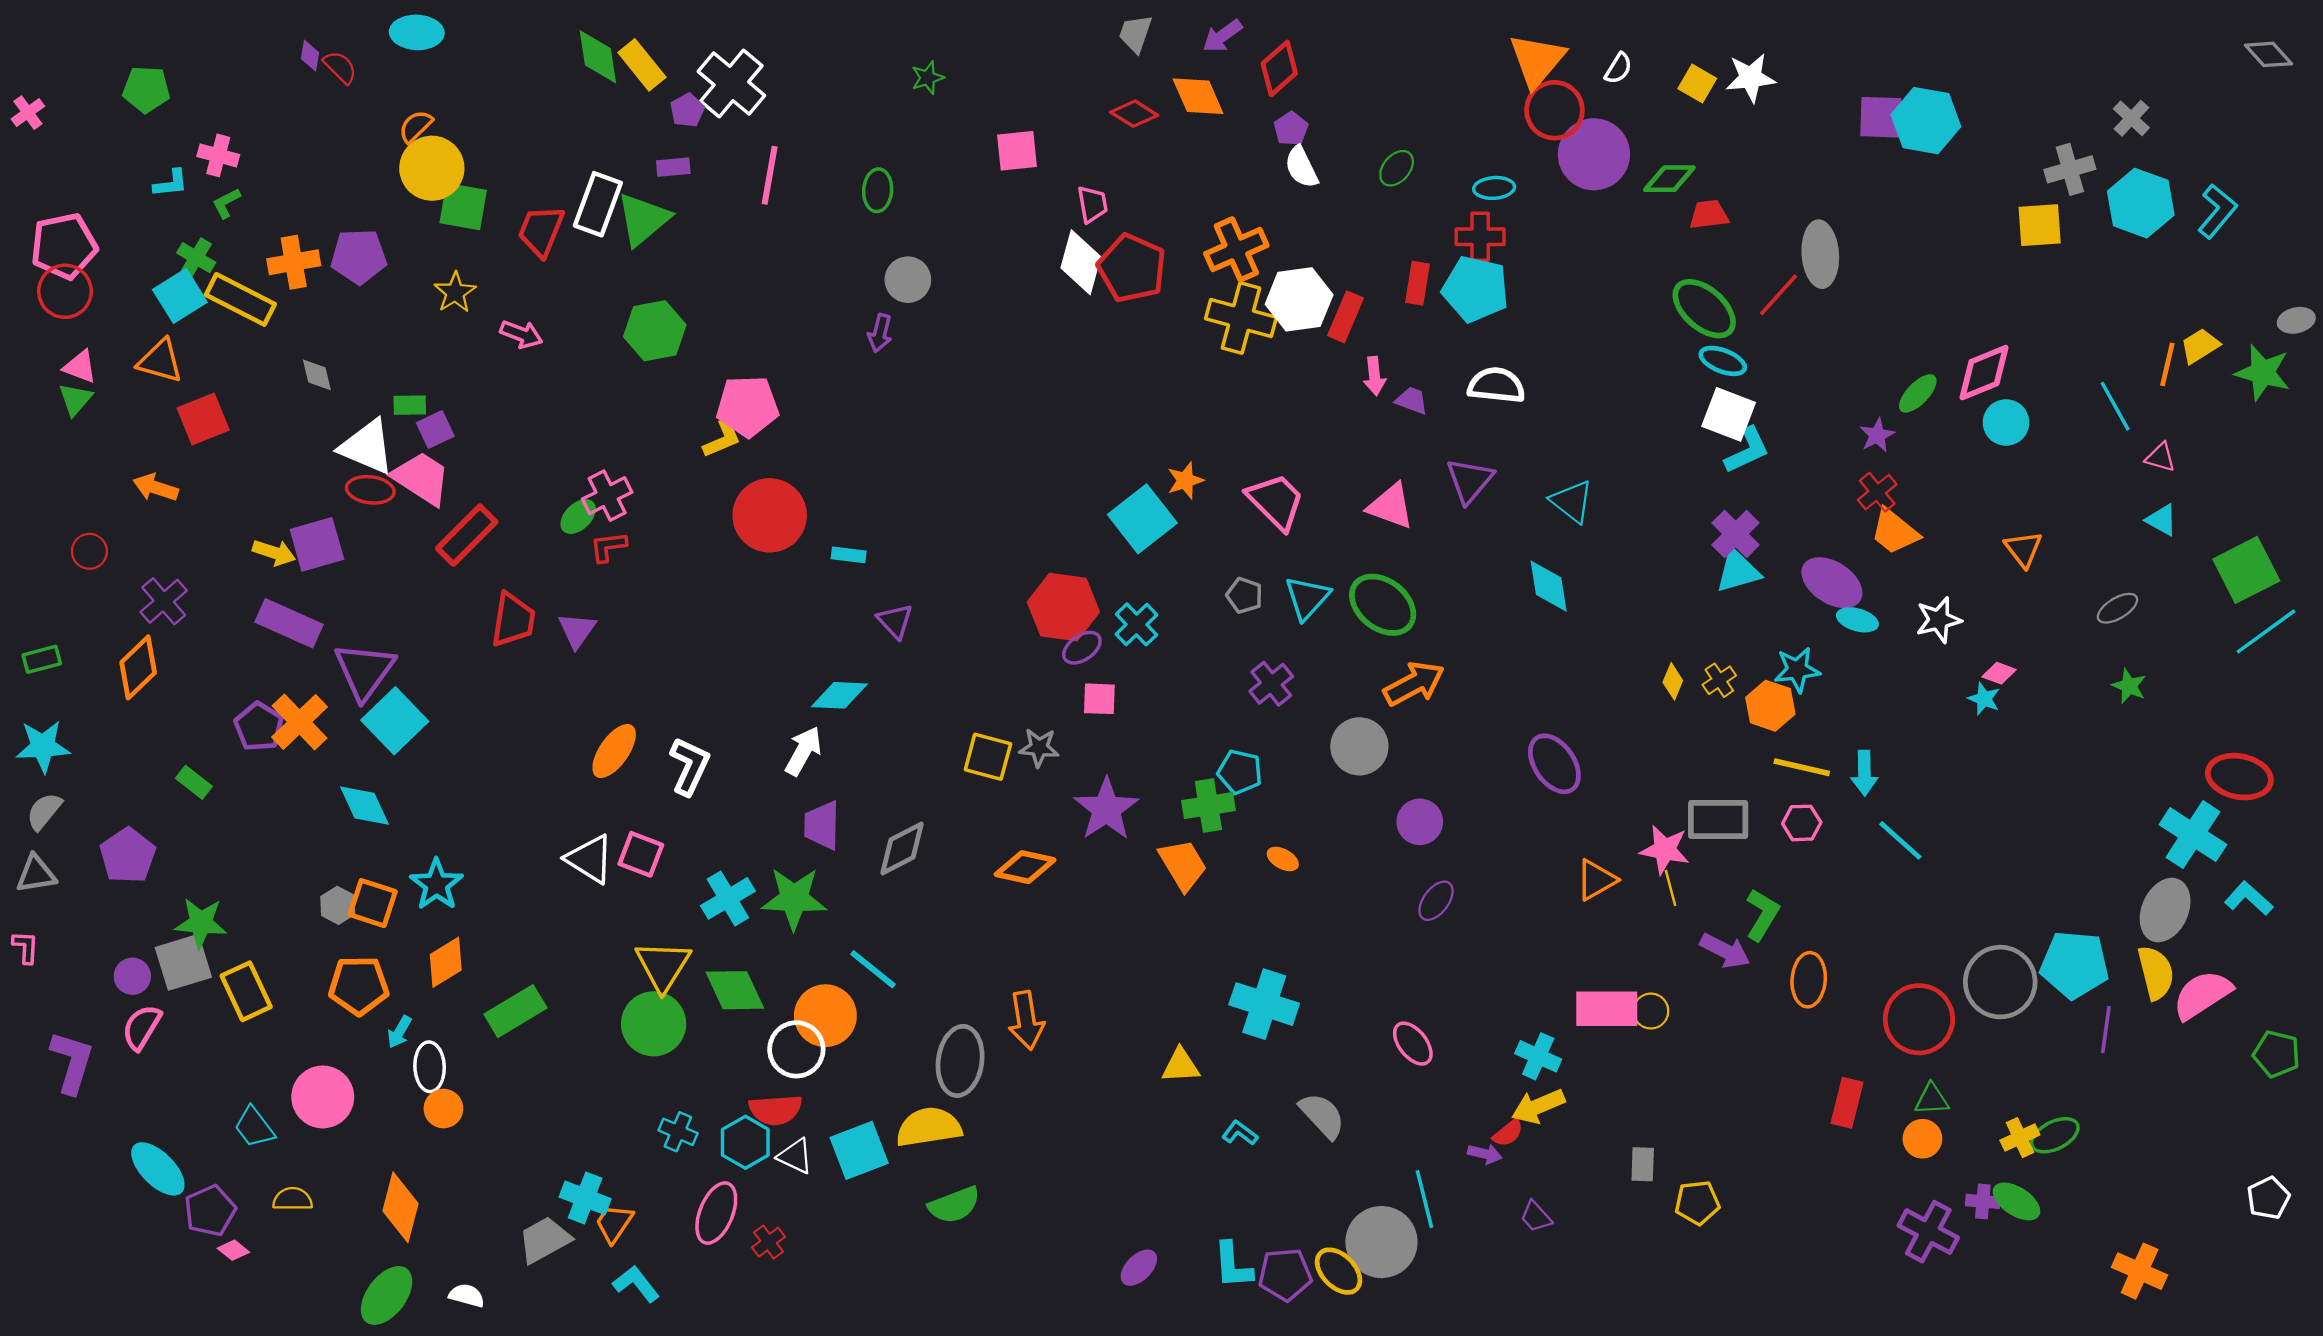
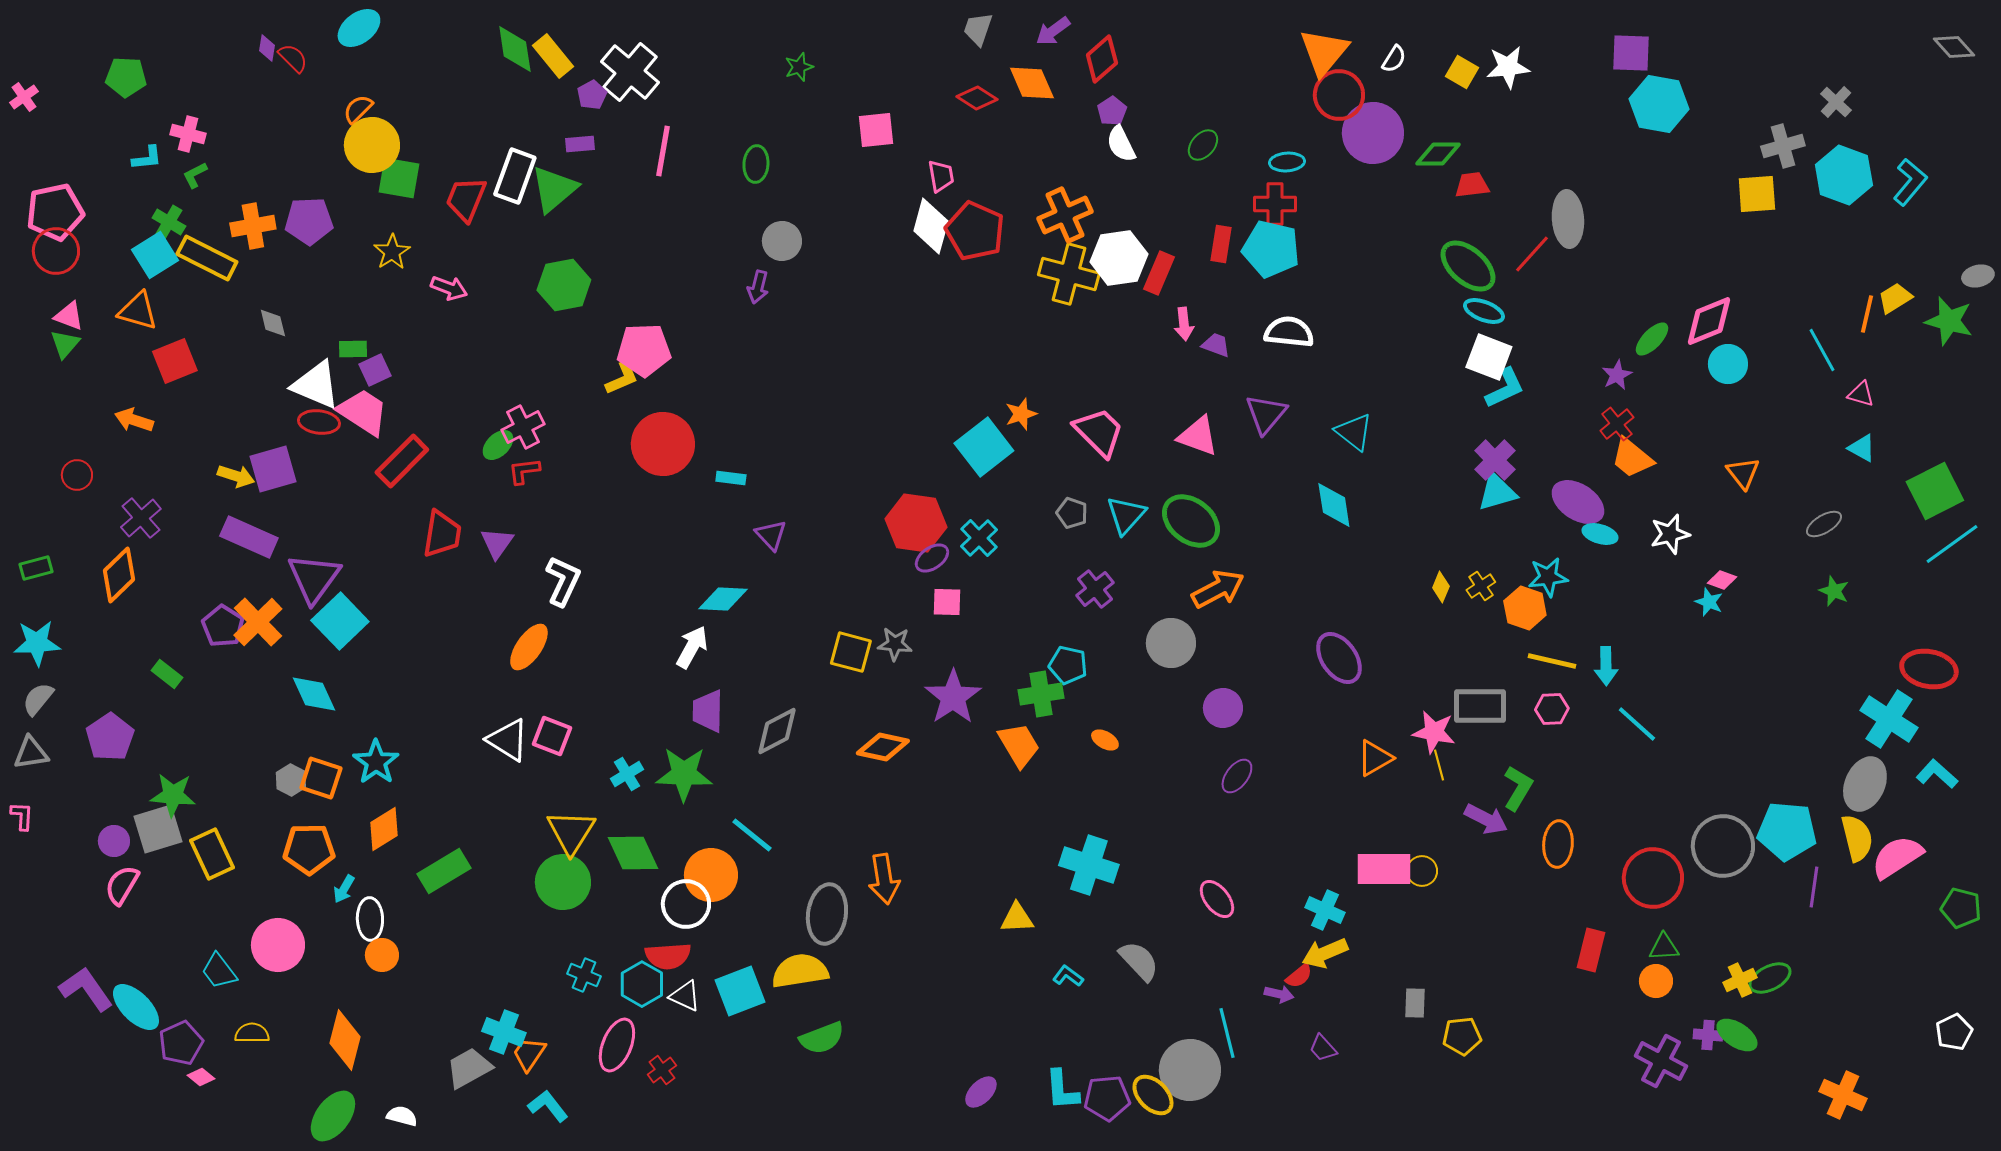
cyan ellipse: (417, 32) -> (359, 28), turned -39
purple square: (1881, 117) -> (1631, 53), moved
white L-shape: (690, 766) -> (563, 581), moved
cyan cross: (728, 898) -> (627, 774), size x0.7
purple L-shape: (72, 1062) -> (86, 989), moved, turned -52

